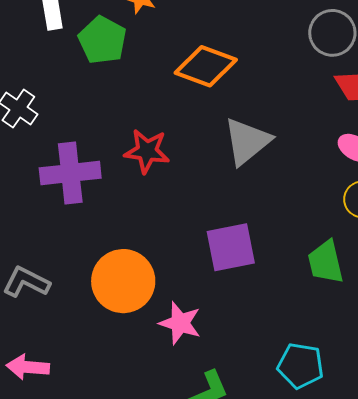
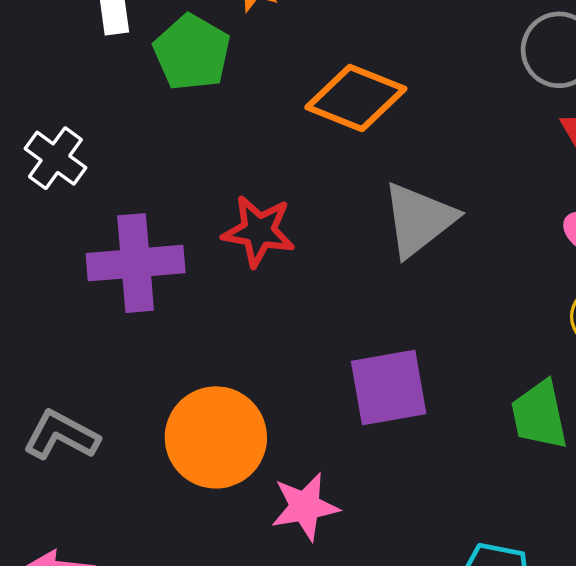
pink star: (180, 323) -> (305, 507), turned -30

